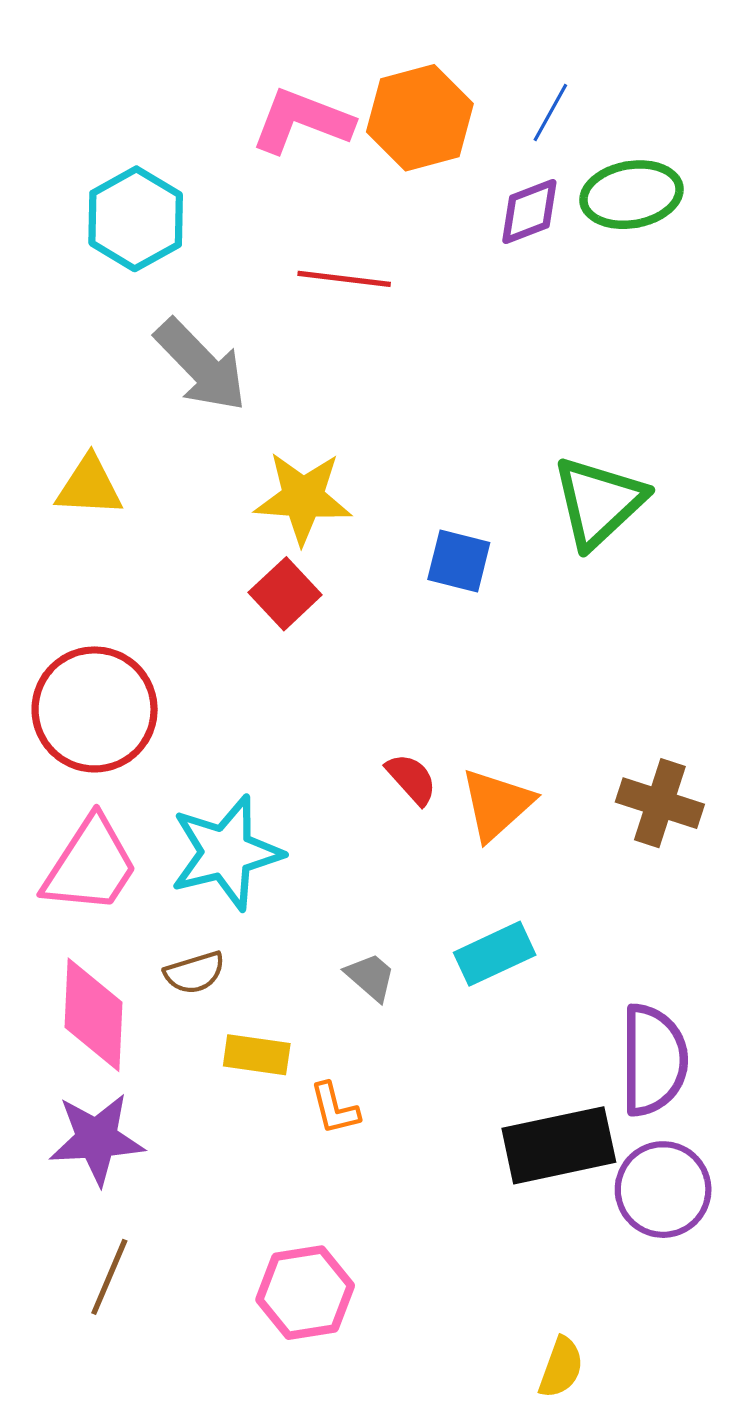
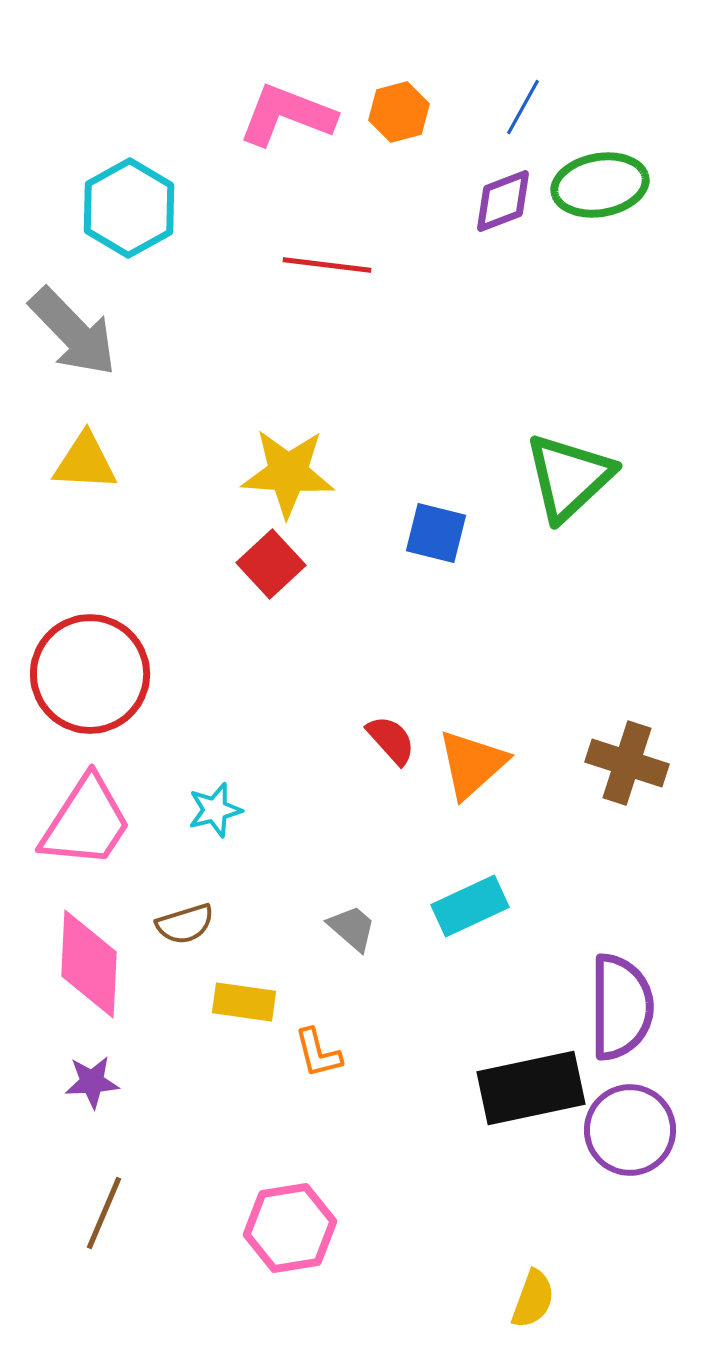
orange hexagon: (420, 118) -> (399, 112), size x0.6
gray arrow: (201, 365) -> (73, 332), moved
cyan star: (226, 853) -> (215, 810), size x0.5
purple star: (97, 1139) -> (92, 1082), size x0.6

